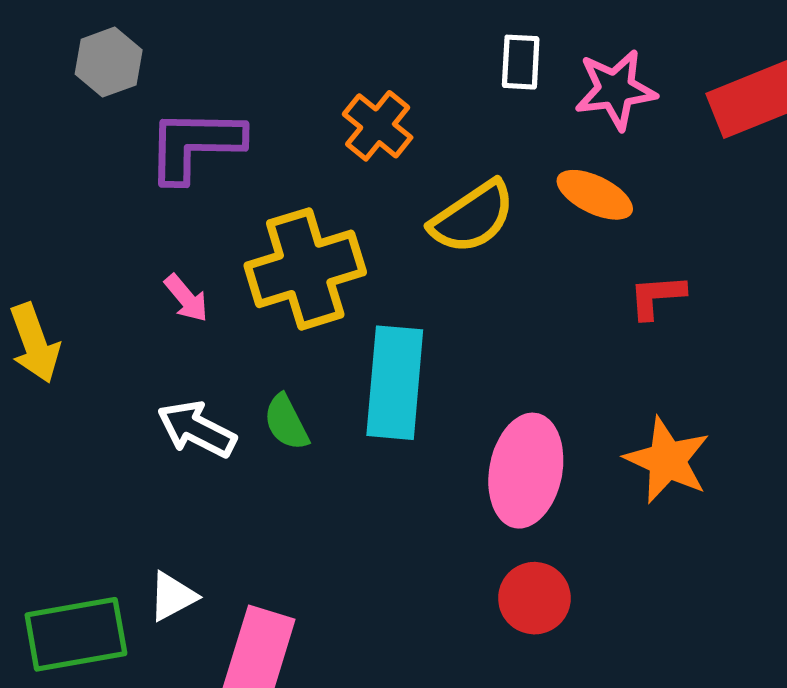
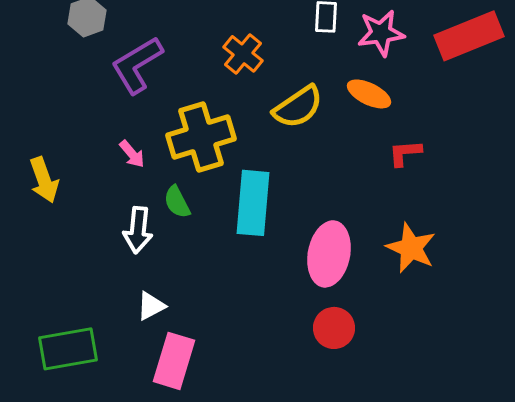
purple L-shape: (195, 145) -> (137, 65), turned -32
green semicircle: (286, 422) -> (177, 202), moved
white arrow: (197, 429) -> (138, 230), turned -111
white triangle: (172, 596) -> (151, 306), moved

